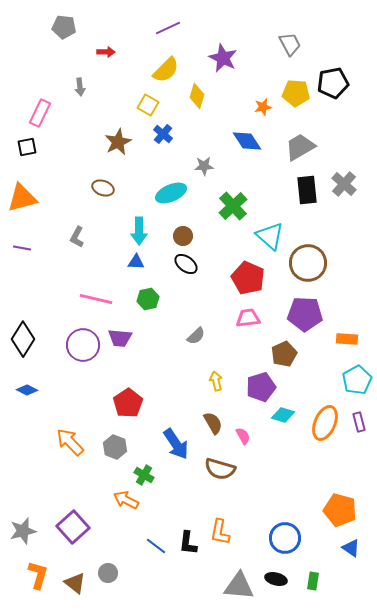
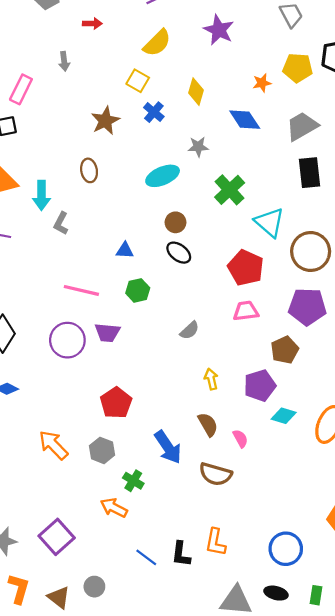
yellow diamond: (197, 96) -> (196, 92), moved
brown ellipse: (103, 188) -> (89, 170), turned 60
cyan arrow: (139, 231) -> (41, 195), moved

